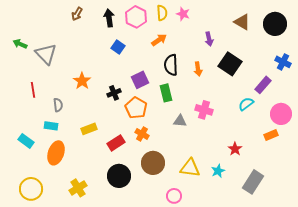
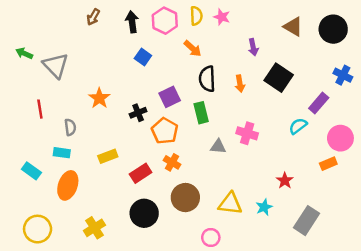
orange arrow: (159, 40) -> (193, 48), turned 77

